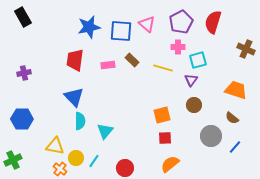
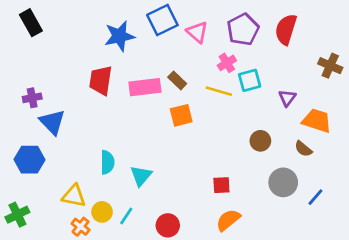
blue square: (121, 31) -> (162, 20), moved, turned -30
pink cross: (178, 47) -> (227, 63), moved, turned -32
cyan square: (198, 60) -> (250, 80), moved
pink rectangle: (108, 65) -> (145, 87), size x1.6
purple triangle: (191, 80) -> (287, 98), moved
blue triangle: (74, 97) -> (52, 122), moved
orange square: (162, 115) -> (181, 115), moved
brown semicircle: (232, 118) -> (303, 149), moved

